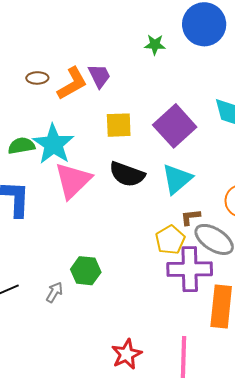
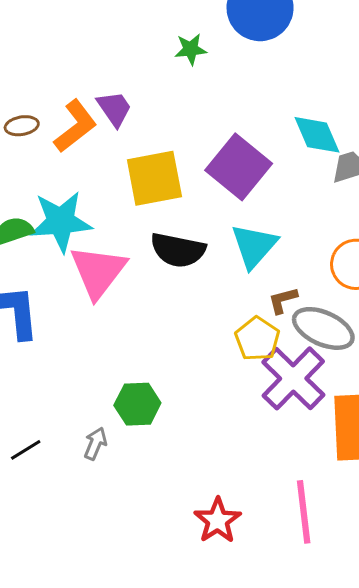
yellow square: (119, 125) -> (154, 178), size x1.4
cyan star: (53, 144) -> (61, 222), turned -30
purple cross: (190, 269) -> (293, 378), turned -36

